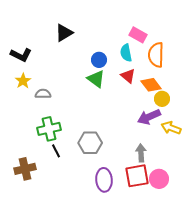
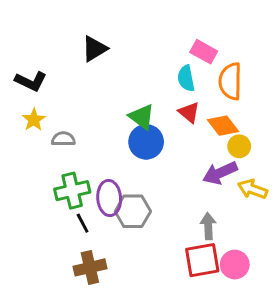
blue circle: (99, 60) -> (146, 142), moved, size x1.5
brown cross: (25, 169) -> (90, 267), moved
purple ellipse: (104, 180) -> (109, 198), moved

